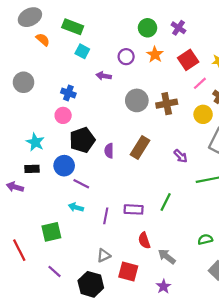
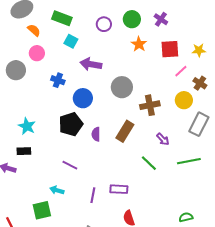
purple circle: (126, 57) -> (104, 24), moved
red square: (188, 60) -> (170, 49), turned 30
purple arrow: (104, 76) -> (91, 64), size x1.5
brown cross: (167, 104) -> (150, 105), moved
pink circle: (63, 115) -> (37, 53), moved
blue circle: (64, 166) -> (83, 98), moved
green line: (166, 202) -> (149, 163), moved, turned -72
cyan arrow: (76, 207) -> (57, 190), moved

